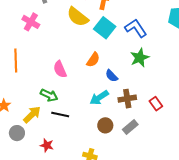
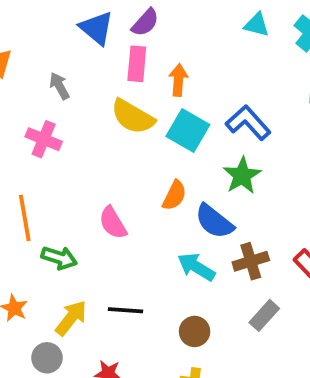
green star: (140, 58) -> (242, 176), moved
blue semicircle: (112, 76) -> (214, 221), size x1.5
green arrow: (49, 95) -> (59, 258), moved
cyan arrow: (99, 98) -> (196, 267), turned 72
brown circle: (105, 125) -> (195, 331), moved

